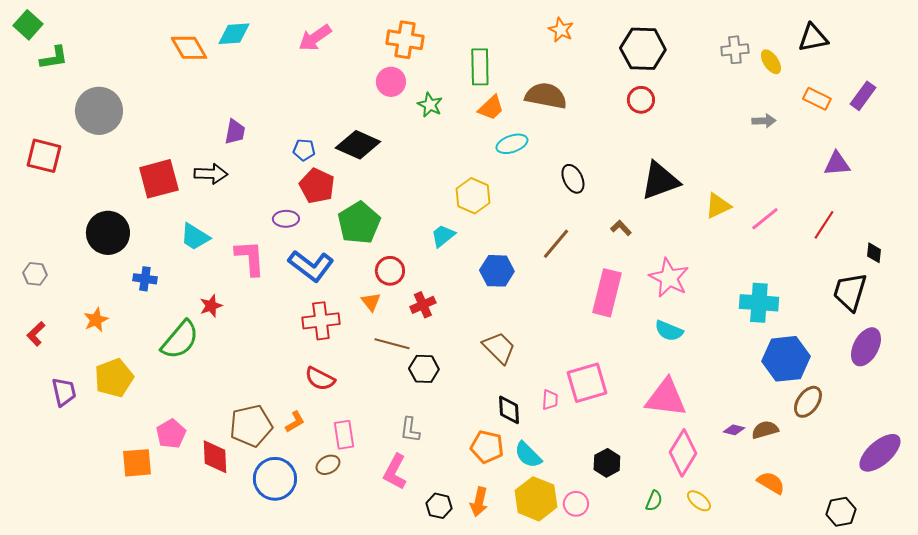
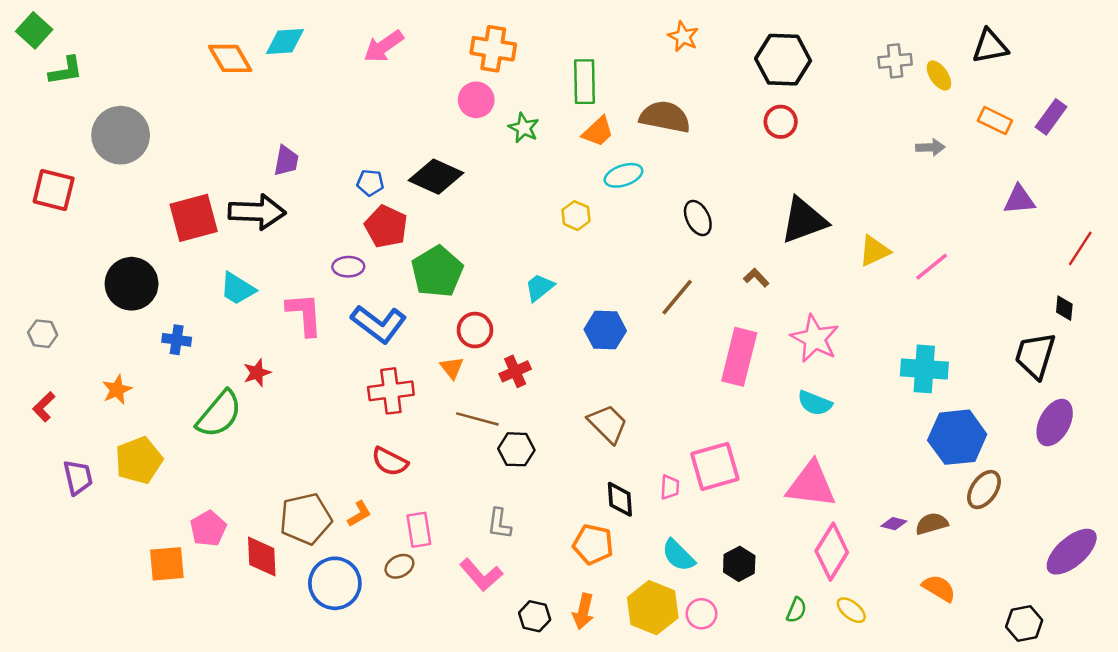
black arrow: (211, 174) -> (257, 212), size x1.4
yellow hexagon: (473, 196) -> (576, 216), moved, size x0.7
red line: (824, 225) -> (1080, 248), moved
cyan semicircle: (528, 455) -> (678, 555), moved
pink L-shape: (395, 472) -> (481, 575), turned -69

